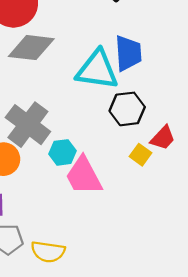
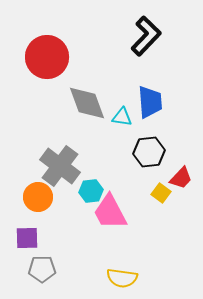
gray diamond: (31, 48) -> (87, 103), moved, turned 63
cyan triangle: (97, 70) -> (122, 117), size x0.5
yellow semicircle: (48, 252) -> (122, 278), moved

